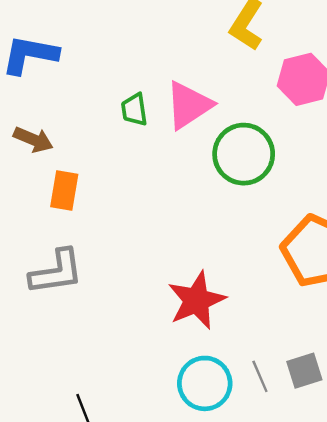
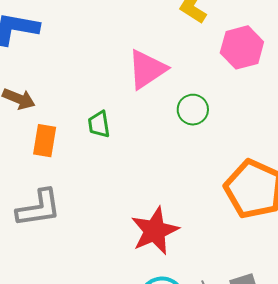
green trapezoid: (134, 110) -> (99, 124), moved
green circle: (244, 154) -> (193, 110), size x0.6

